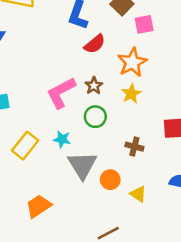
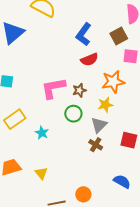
cyan star: (62, 139) -> (42, 133), moved
gray triangle: (82, 165) -> (99, 125), moved, size x0.7
orange circle: (110, 180) -> (83, 194), moved
yellow triangle: (138, 194) -> (41, 173), moved

